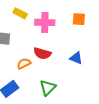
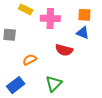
red semicircle: (42, 53) -> (64, 50), moved
blue triangle: (76, 58) -> (83, 33), moved

